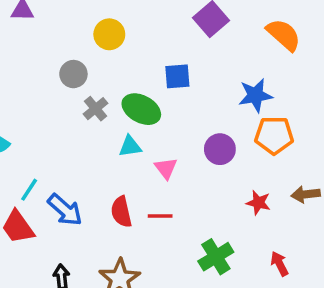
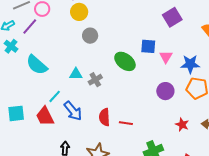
yellow circle: (109, 34) -> (79, 12), moved
gray cross: (96, 109) -> (95, 80), moved
cyan triangle: (130, 146) -> (76, 74), moved
pink triangle: (166, 168) -> (166, 57), moved

